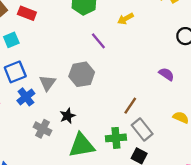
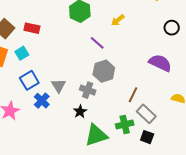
gray hexagon: (82, 74) -> (104, 71), moved
purple semicircle: (166, 74) -> (160, 63), size x1.6
gray cross: (42, 129) -> (88, 90), moved

